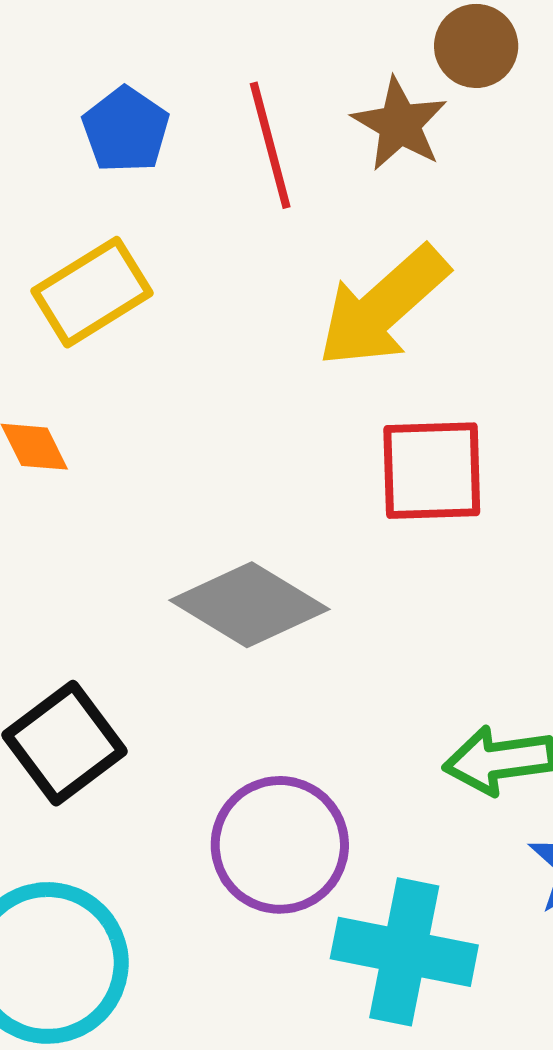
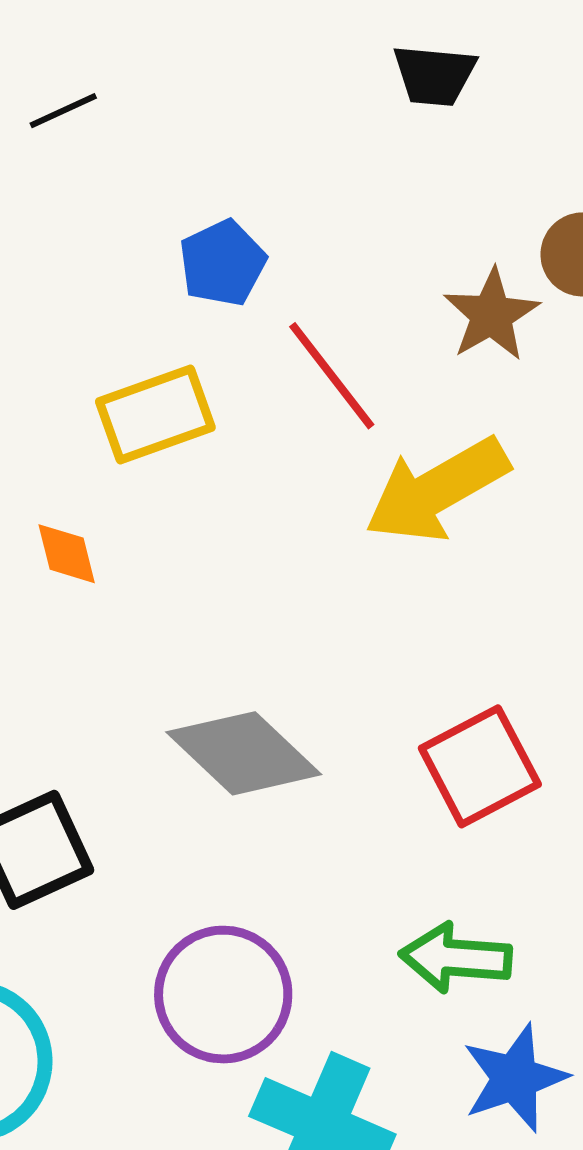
red line: (270, 145) -> (332, 376), moved, turned -35
red square: (432, 471) -> (480, 766), moved, turned -38

